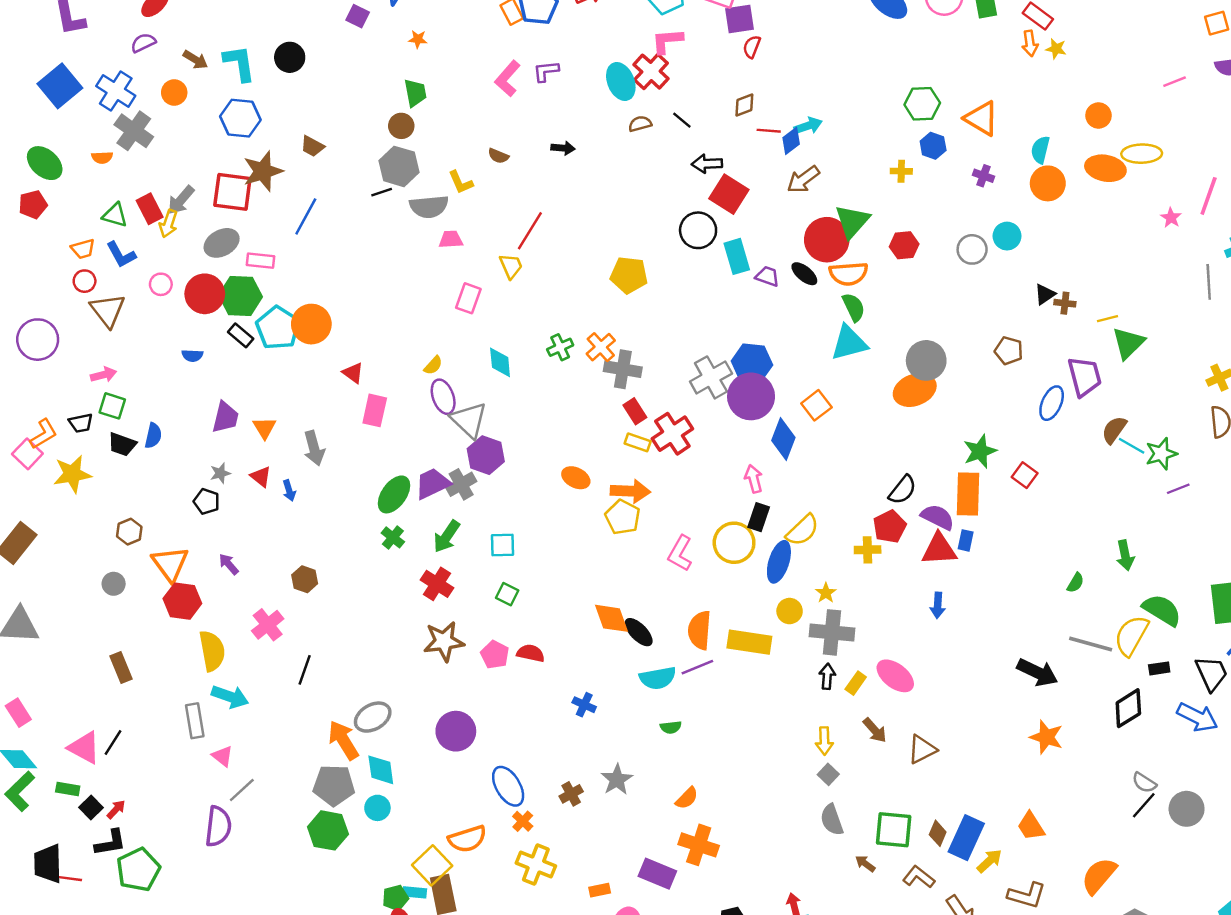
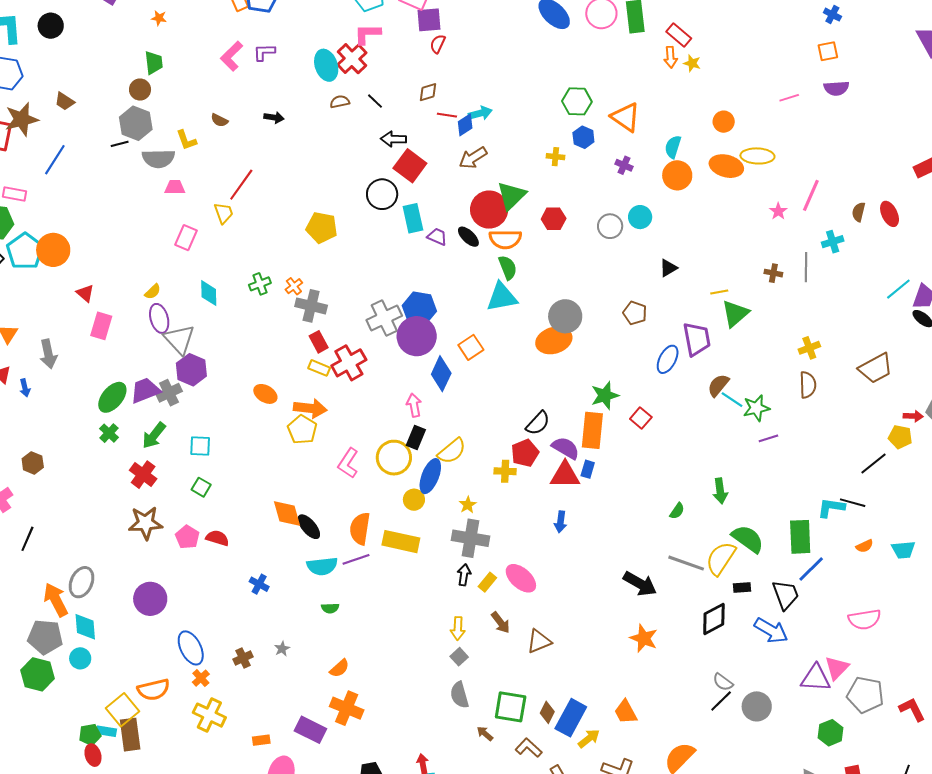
brown cross: (1065, 303) -> (773, 273), moved
orange cross: (601, 347) -> (294, 286), size x0.7
yellow circle: (790, 611) -> (414, 500), moved
gray ellipse: (373, 717) -> (82, 582), turned -40
gray star: (617, 780) -> (282, 649), size x0.6

